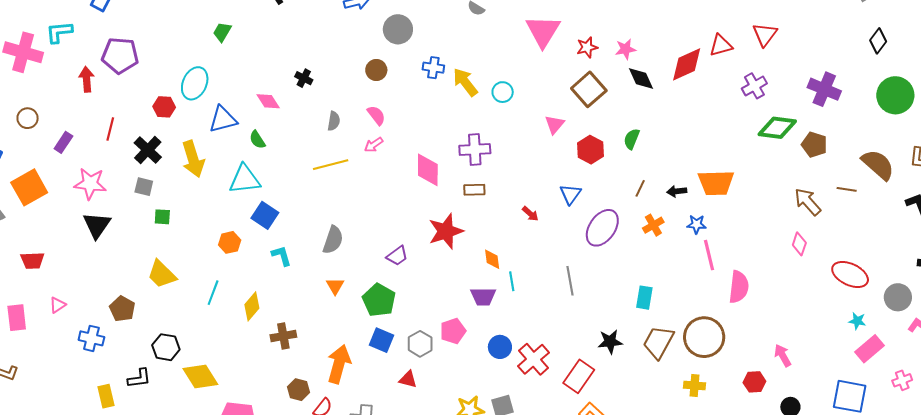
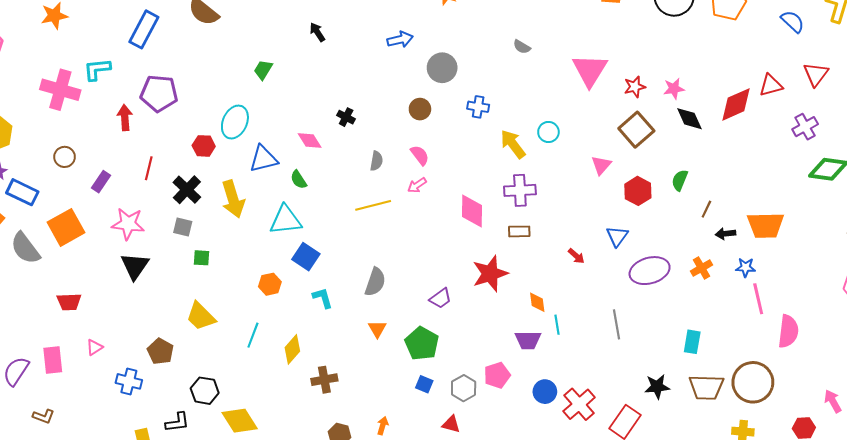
yellow arrow: (465, 82) -> (513, 144), moved
brown line: (640, 188) -> (706, 209), moved
purple ellipse: (602, 228) -> (650, 271), turned 39
blue square: (381, 340) -> (424, 384), size x0.7
brown trapezoid: (658, 342) -> (706, 387), turned -117
orange arrow: (339, 364) -> (383, 426), moved, size x0.5

